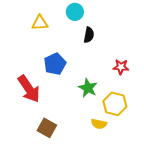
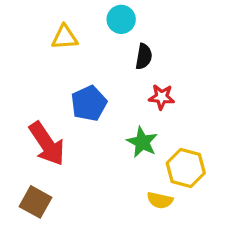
red star: (121, 67) -> (162, 97), moved
brown square: (47, 128) -> (36, 202), moved

